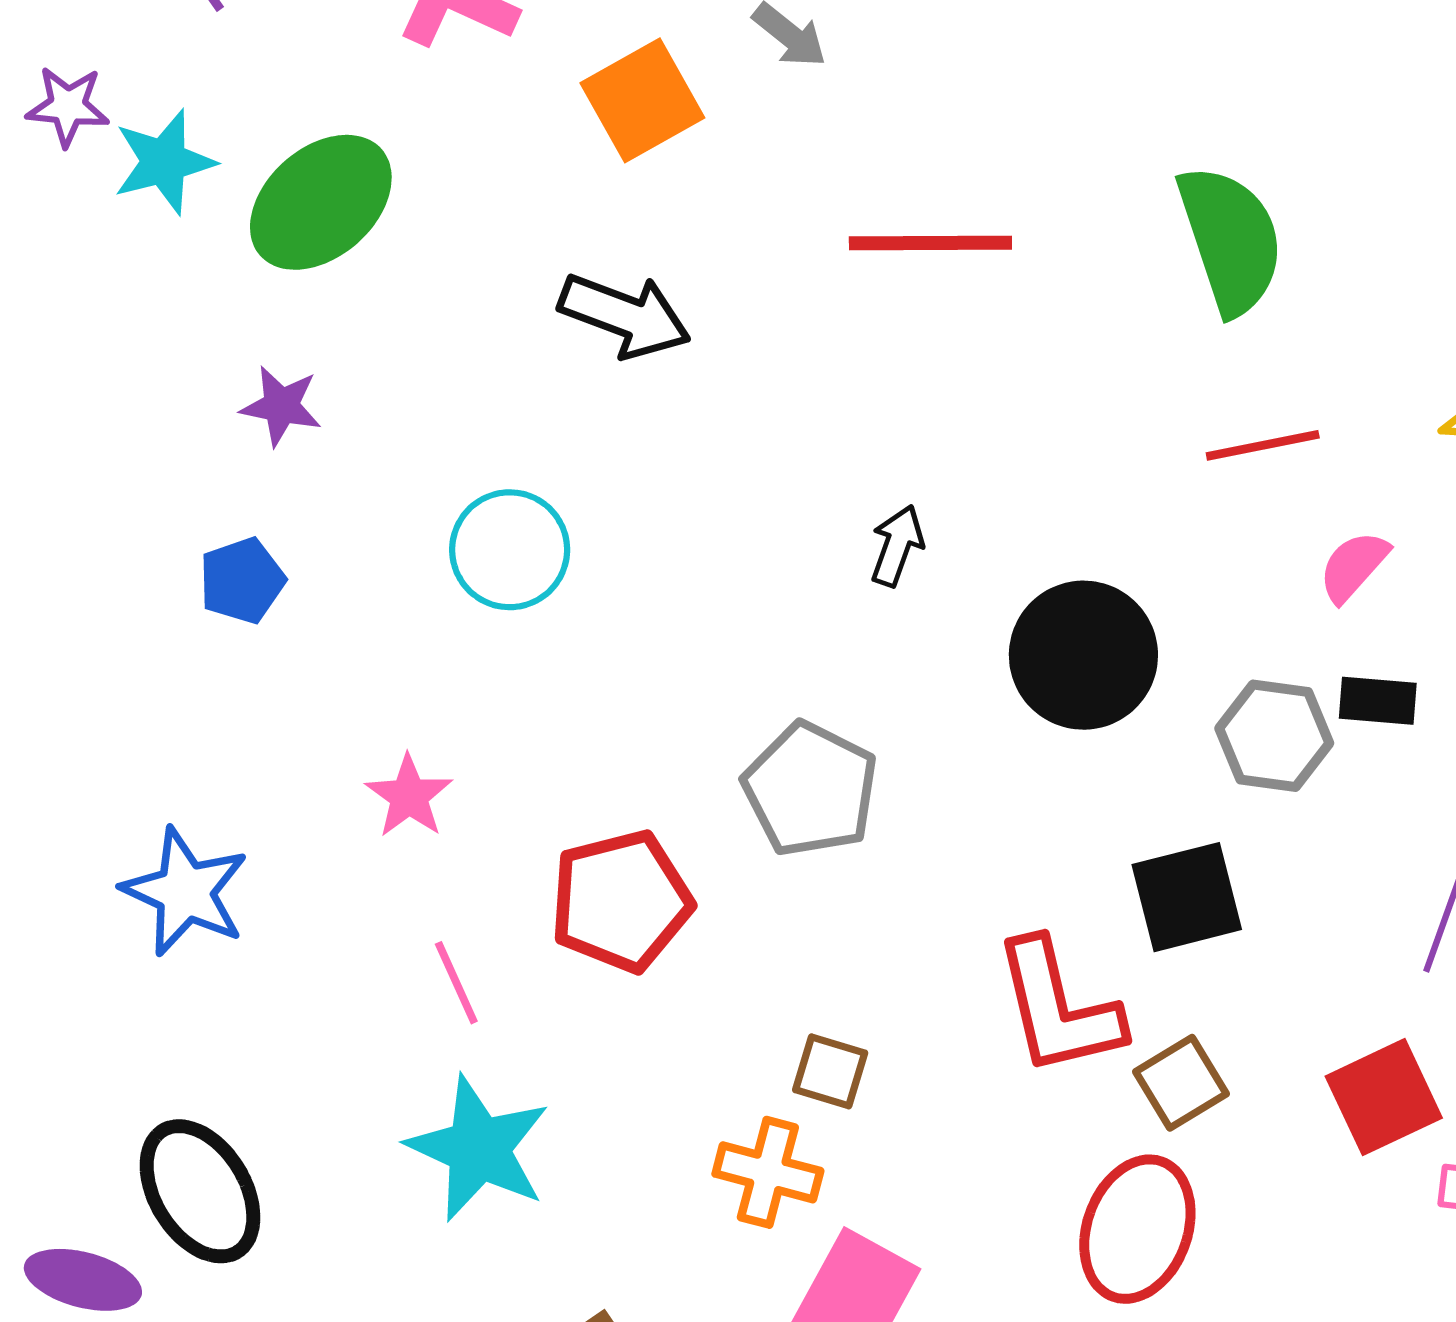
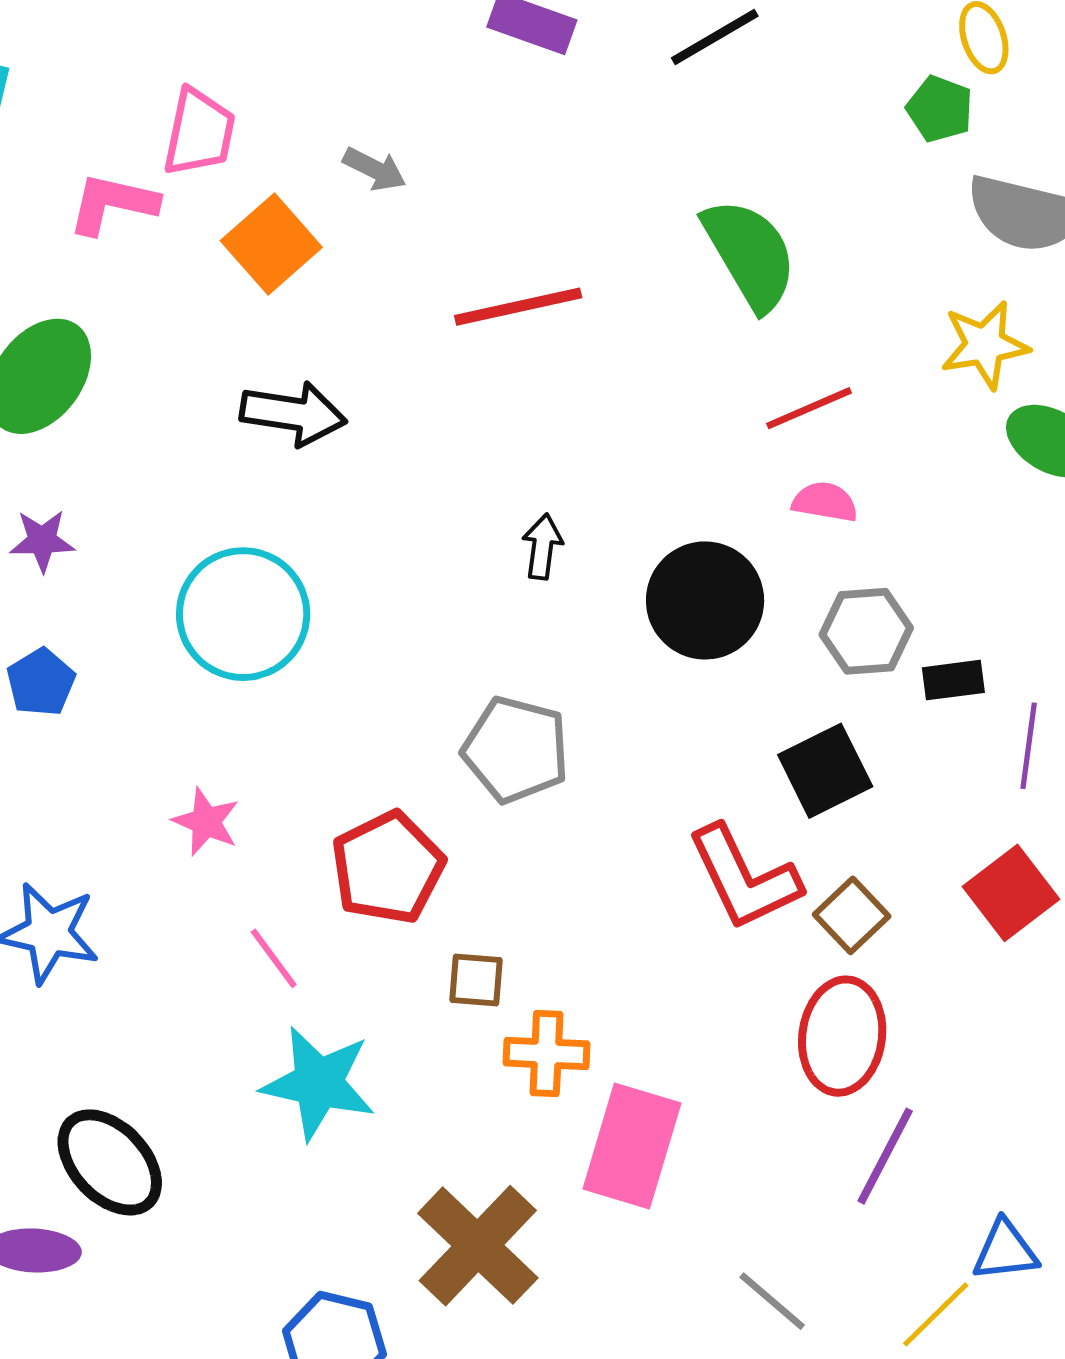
cyan circle: (510, 550) -> (243, 614), size x1.4
pink semicircle: (1354, 566) -> (825, 502), moved, turned 70
black rectangle: (1378, 701) -> (953, 680), moved
brown square: (830, 1071) -> (476, 980), moved

